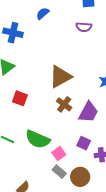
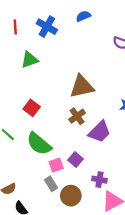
red square: (20, 98) -> (32, 108), moved
purple square: (84, 143) -> (76, 159), moved

